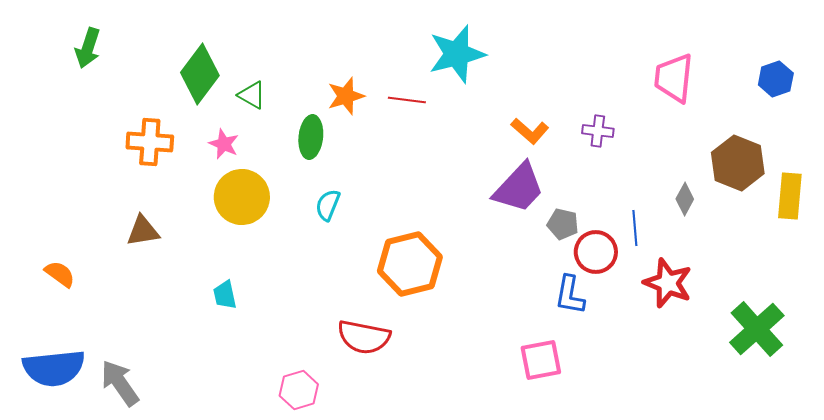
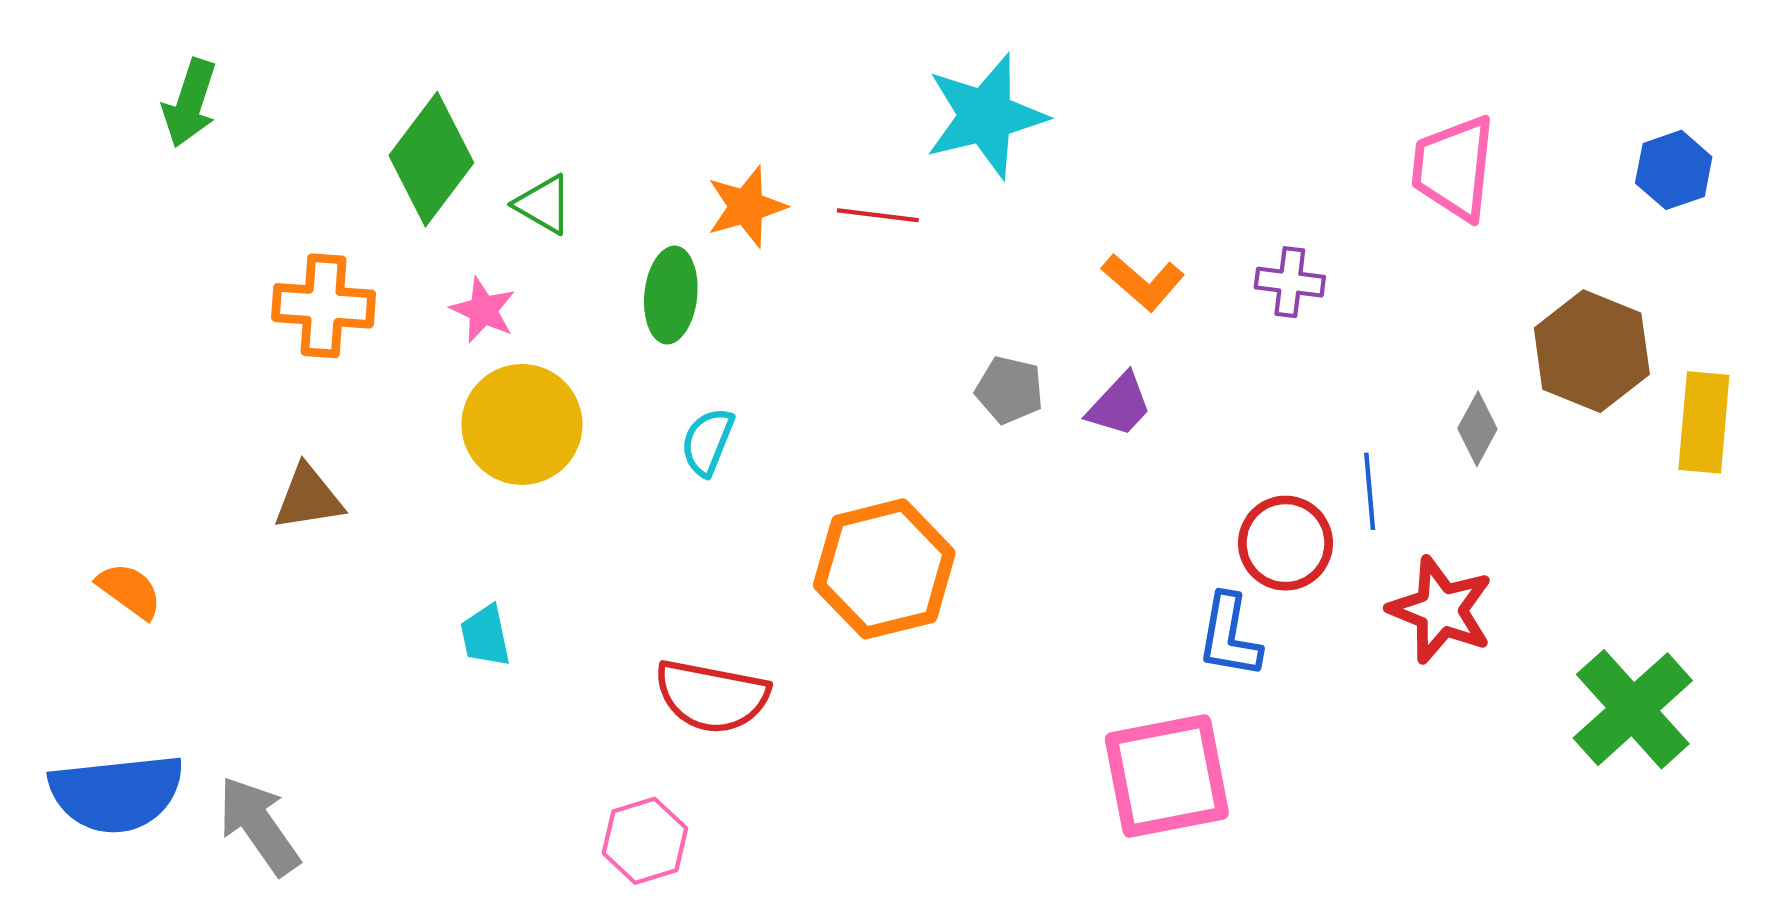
purple trapezoid: (519, 188) -> (1119, 405), size x0.6
gray pentagon: (563, 224) -> (1009, 390), moved
red semicircle: (364, 337) -> (712, 696), moved
pink square: (541, 360) -> (1167, 776), size x1.4

